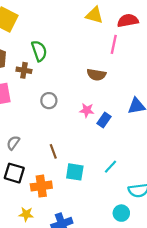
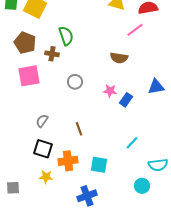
pink line: (114, 44) -> (135, 30), turned 42
cyan square: (75, 172) -> (99, 165), moved
yellow star: (26, 214) -> (46, 177), moved

